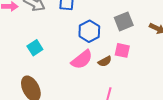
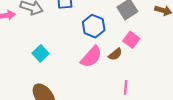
pink square: (122, 50) -> (131, 40), turned 35

